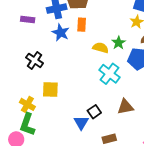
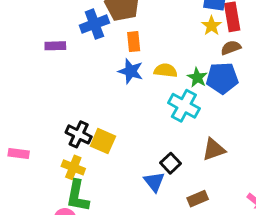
blue star: (61, 33) -> (131, 71), moved
green star: (119, 43) -> (197, 77), moved
black cross: (34, 60) -> (79, 134), moved
yellow square: (50, 90) -> (103, 141), turned 30

